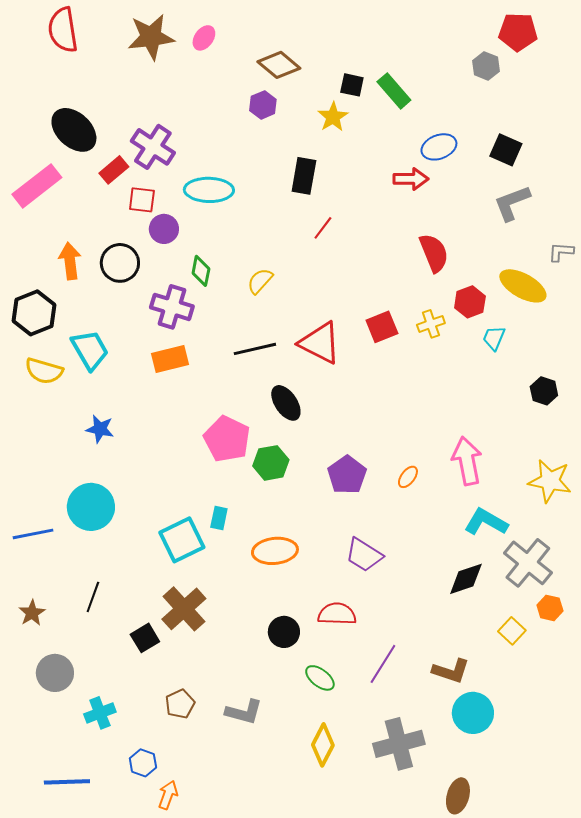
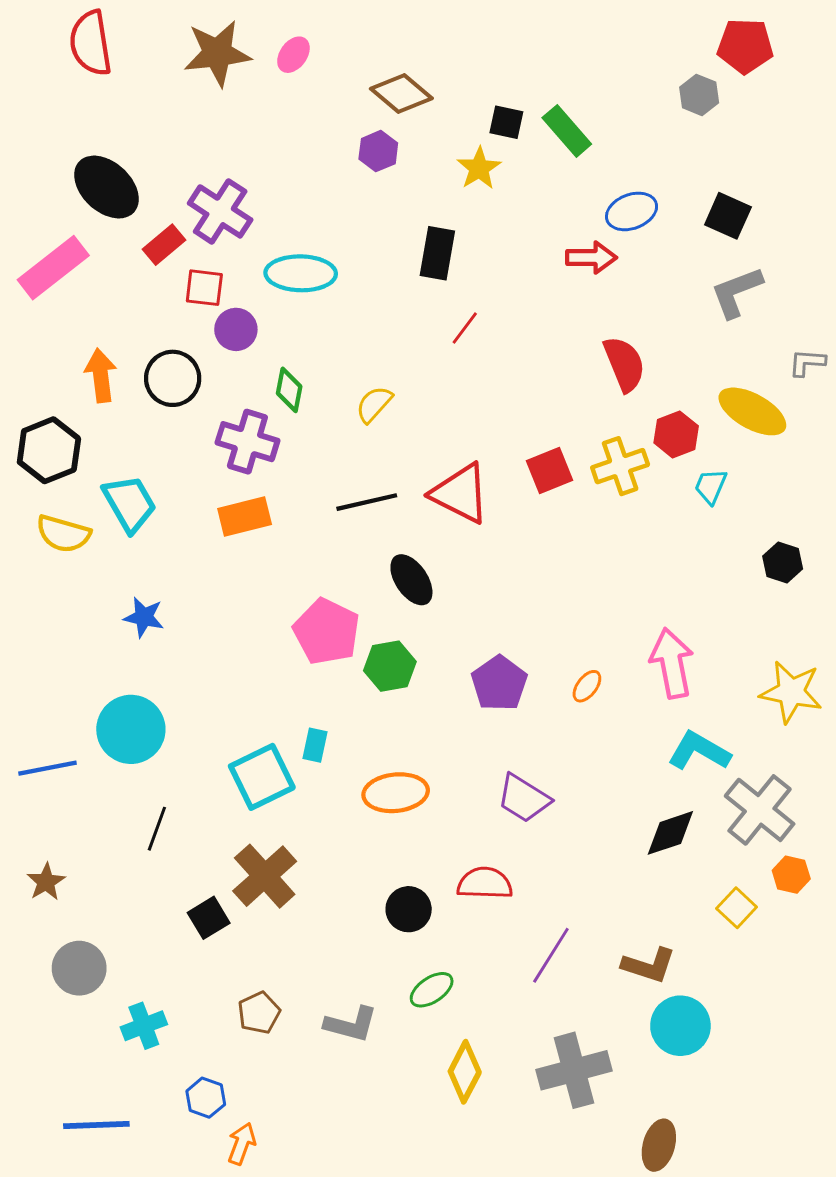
yellow cross: (431, 324) -> (620, 466), size x1.4
black line: (93, 597) -> (157, 829), moved
green ellipse: (320, 678) -> (432, 990), moved, turned -72

